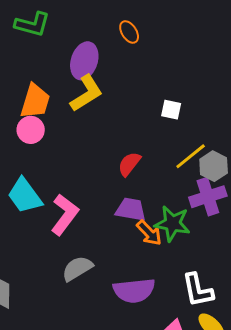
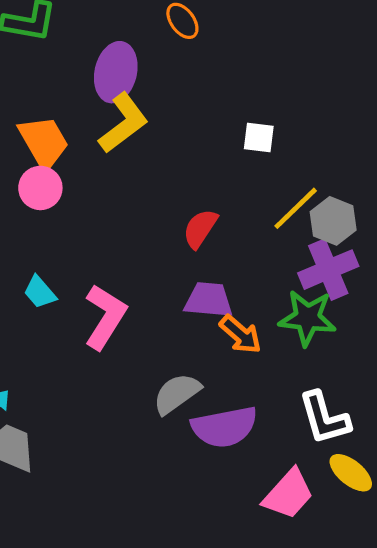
orange trapezoid: (35, 101) -> (44, 142), turned -42
cyan trapezoid: (25, 196) -> (40, 292), size x0.6
green star: (172, 224) -> (307, 318), moved
gray semicircle: (77, 268) -> (177, 394), moved

